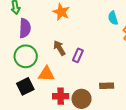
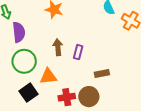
brown arrow: (59, 48) -> (58, 47), turned 35
brown rectangle: (107, 86) -> (102, 73), moved

